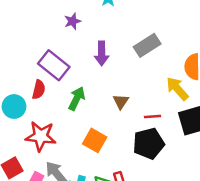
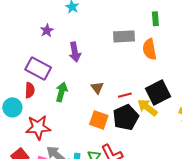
gray rectangle: (147, 45) -> (124, 36), moved, turned 40
yellow arrow: (177, 89) -> (147, 107), moved
orange square: (95, 140) -> (99, 120), moved

